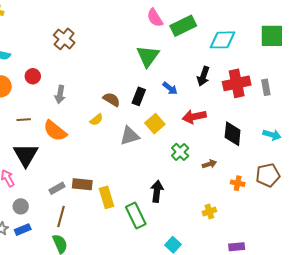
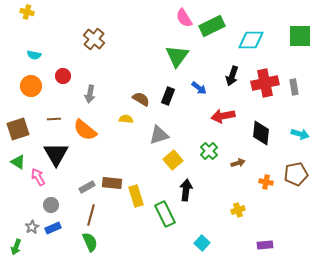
yellow semicircle: (96, 120) -> (126, 119), turned -136
yellow square: (155, 124) -> (173, 160), moved

